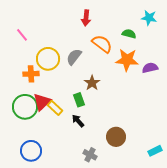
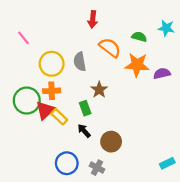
cyan star: (149, 18) -> (166, 28), moved
gray semicircle: (74, 57) -> (80, 62), turned -48
orange cross: (31, 74) -> (52, 91), moved
green circle: (25, 107) -> (27, 101), moved
brown circle: (116, 137) -> (111, 142), moved
blue circle: (31, 151) -> (67, 163), moved

